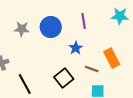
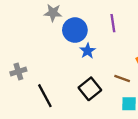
gray star: (22, 29) -> (53, 13), moved
blue star: (76, 48) -> (88, 51), moved

